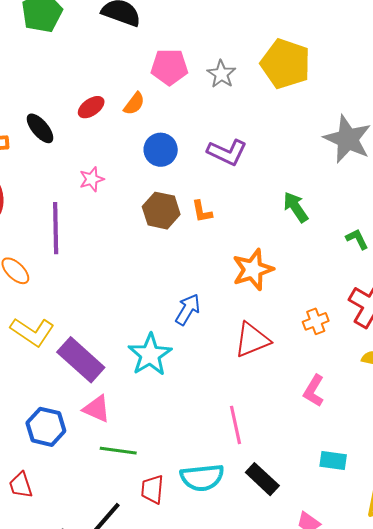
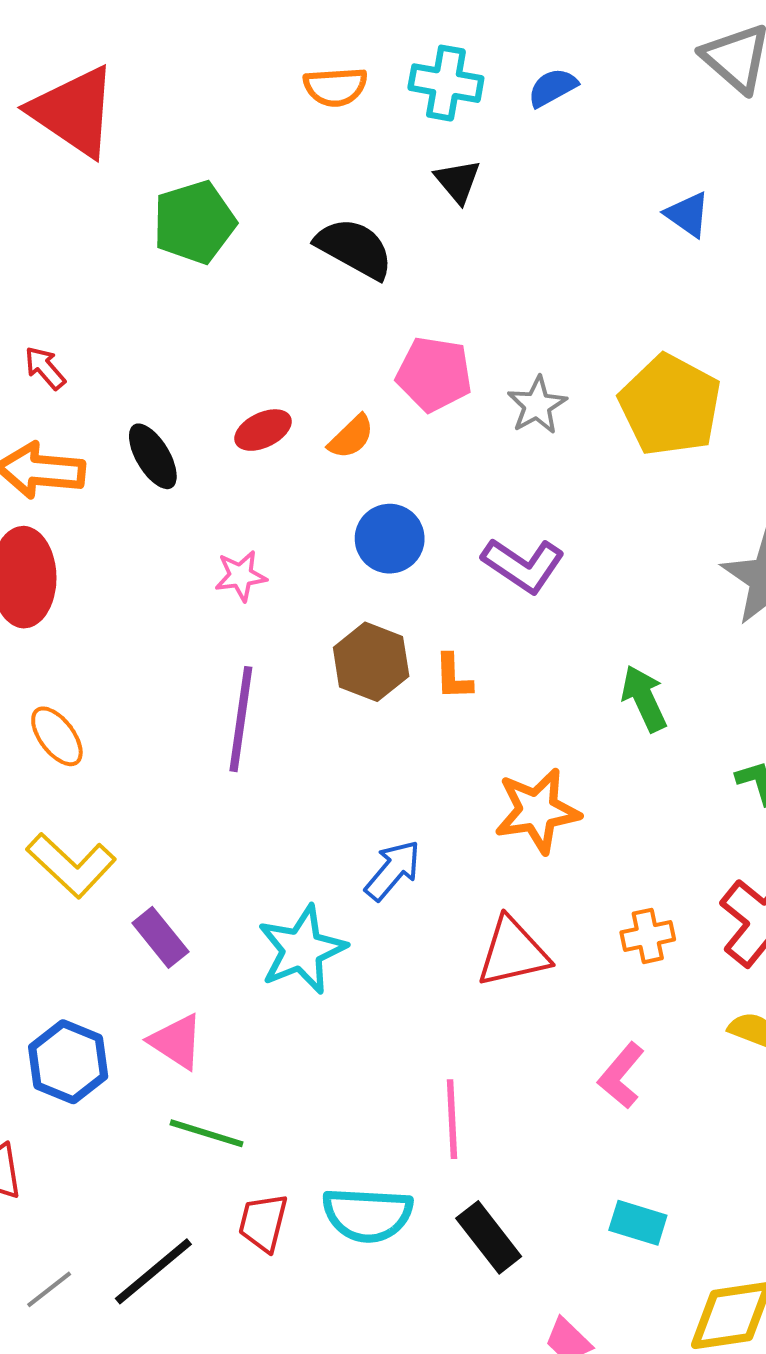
purple line: (56, 228) -> (241, 719), moved
purple rectangle: (81, 360) -> (160, 937), size x0.6

